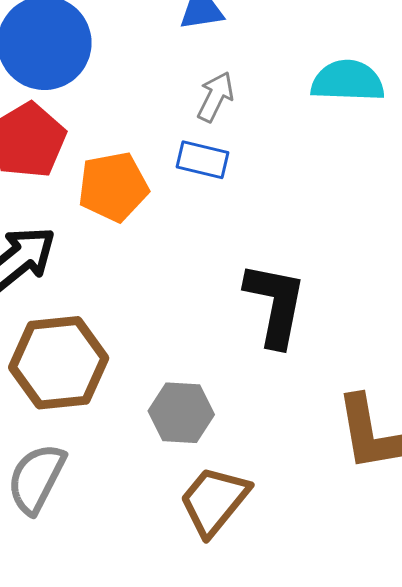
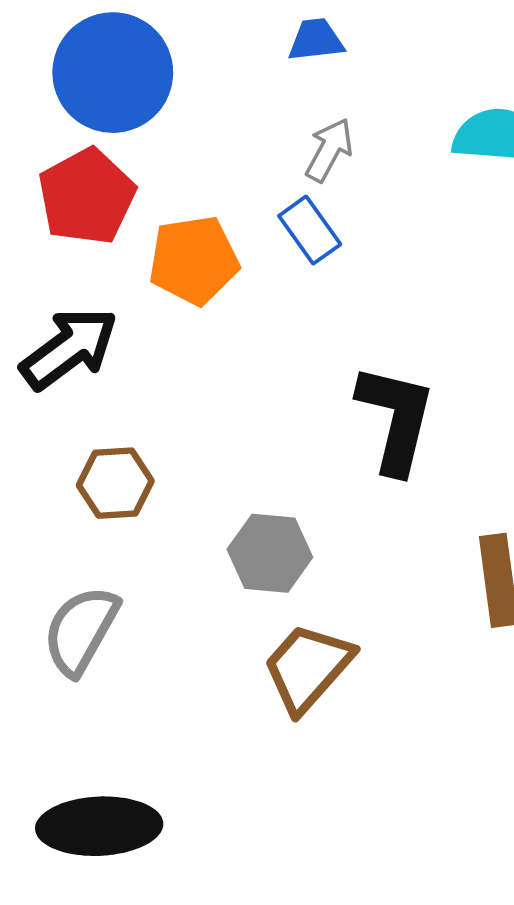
blue rectangle: (203, 160) -> (310, 230), turned 39
brown hexagon: (59, 363) -> (115, 483), size x0.6

